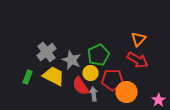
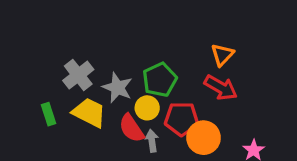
green rectangle: (28, 77) -> (49, 114), turned -40

